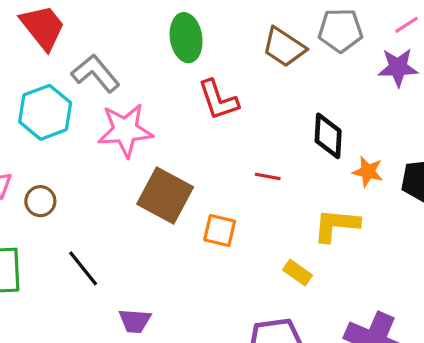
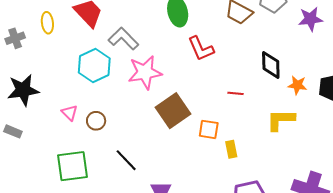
brown square: (165, 195) -> (173, 111), turned 32
yellow rectangle: (298, 273) -> (231, 149), moved, turned 48

